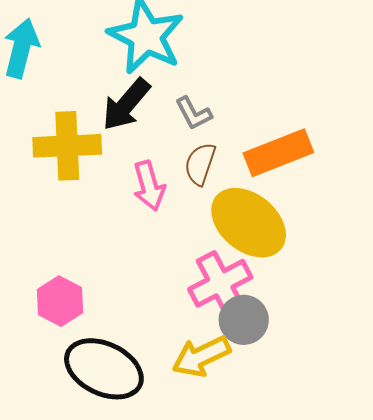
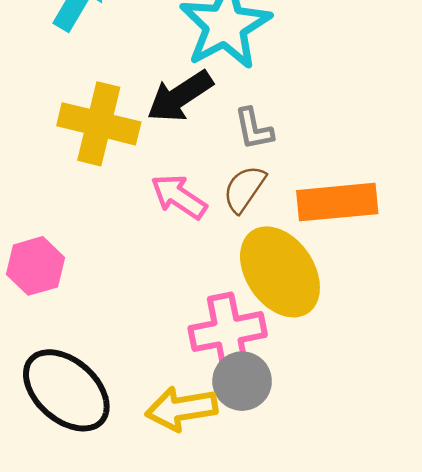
pink arrow: (149, 186) -> (179, 197), turned 123
pink hexagon: (60, 301) -> (35, 266), moved

